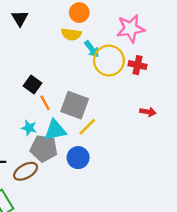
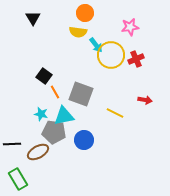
pink star: (131, 29) -> (130, 27), size x0.7
red cross: (137, 65) -> (136, 59), turned -35
yellow line: (87, 127) -> (115, 113), moved, turned 72

